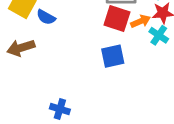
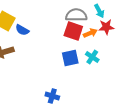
cyan cross: (159, 35) -> (92, 57), moved
blue cross: (60, 109) -> (52, 96), moved

